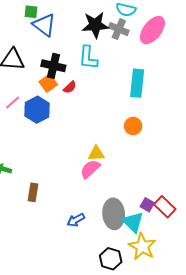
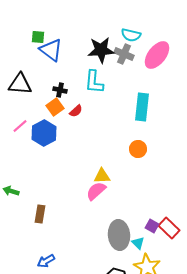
black cross: (53, 66) -> (60, 90), size x0.6
blue arrow: (76, 220) -> (46, 261), moved
cyan triangle: (133, 222) -> (138, 243), size x0.6

